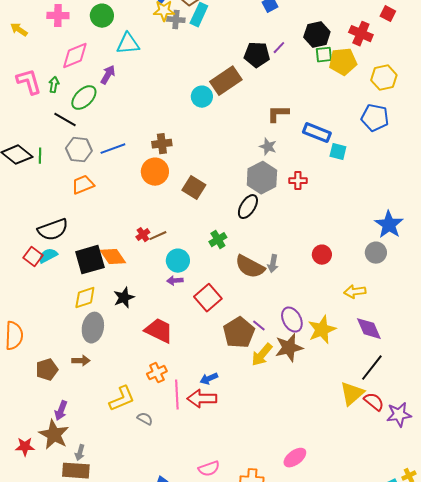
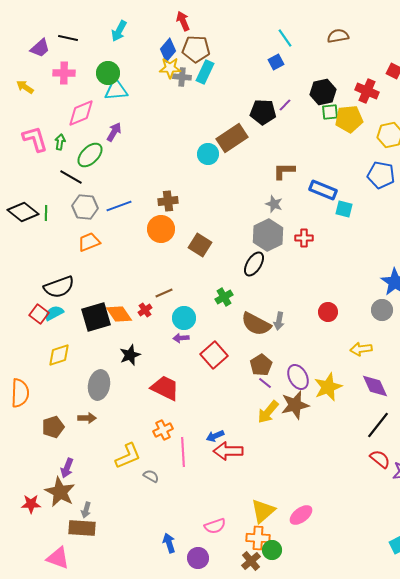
cyan triangle: (128, 44) -> (116, 90), moved
red cross: (143, 235) -> (145, 310), moved
yellow diamond: (85, 298) -> (59, 355), moved
brown pentagon: (239, 333) -> (261, 365), moved, size x0.7
yellow triangle: (352, 394) -> (263, 511), moved
red arrow: (202, 399) -> (228, 451), moved

